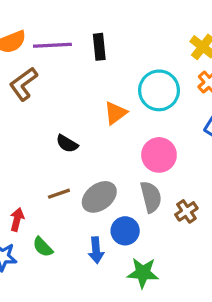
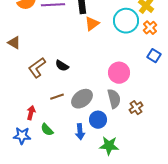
brown L-shape: (23, 84) -> (37, 68), moved
cyan circle: (159, 90) -> (126, 21), moved
orange triangle: (115, 113) -> (92, 24), moved

